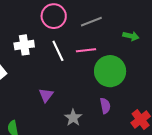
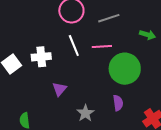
white cross: (24, 45) -> (41, 57), moved

